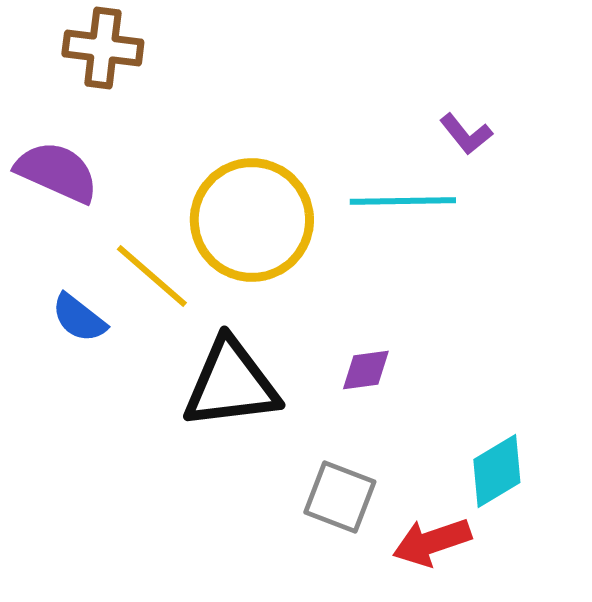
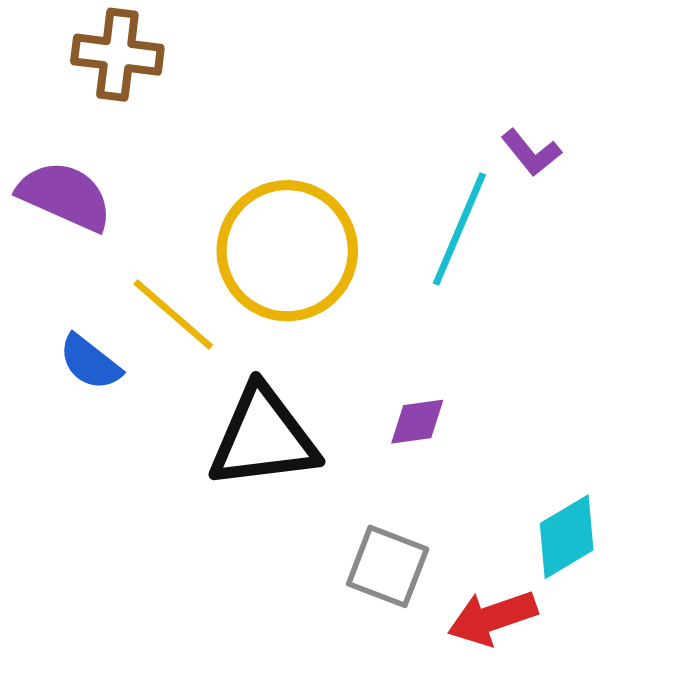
cyan line: (403, 201) -> (459, 229), turned -66

